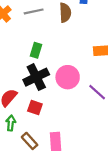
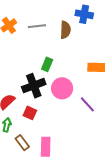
green rectangle: (36, 50) -> (47, 64), moved

